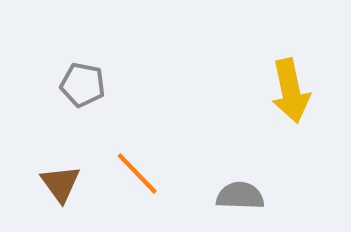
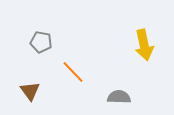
orange line: (137, 174) -> (73, 72), moved

